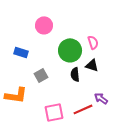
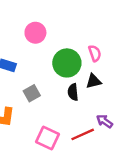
black triangle: (92, 65) -> (94, 81), turned -32
pink square: (54, 112) -> (48, 138), turned 36

